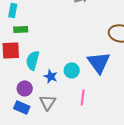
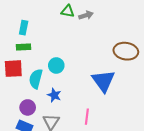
cyan rectangle: (13, 10) -> (24, 28), moved
cyan circle: (72, 70) -> (56, 65), moved

